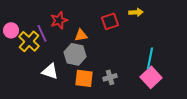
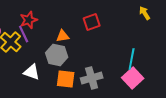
yellow arrow: (136, 12) -> (145, 13), moved, turned -120
red star: (59, 20) -> (29, 20), moved
gray cross: (110, 77) -> (92, 78), size x1.5

